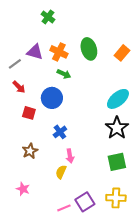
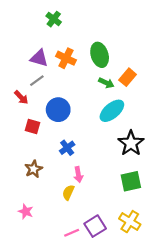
orange rectangle: (122, 53) -> (128, 77), moved
gray line: (15, 64) -> (37, 81), moved
green arrow: (64, 74) -> (106, 83), moved
cyan ellipse: (118, 99) -> (112, 111), moved
yellow cross: (116, 198) -> (130, 222), turned 30

